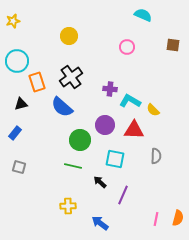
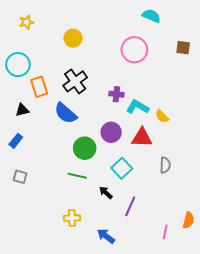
yellow star: (13, 21) -> (26, 22), moved
pink circle: (127, 47) -> (134, 50), size x1.6
cyan square: (115, 159) -> (122, 168), turned 36
orange semicircle: (178, 218) -> (188, 220), moved

